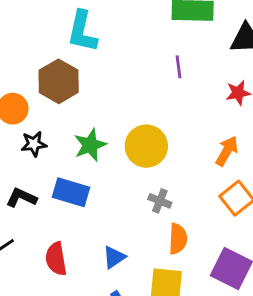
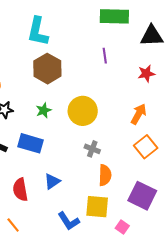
brown hexagon: (59, 81) -> (47, 69), moved
green star: (90, 145) -> (44, 110), size x0.7
blue triangle: (114, 257) -> (52, 181), moved

